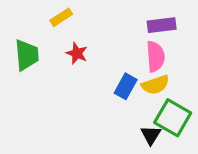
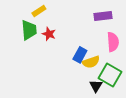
green trapezoid: (27, 55) -> (29, 30), moved
pink semicircle: (155, 57) -> (113, 42), moved
yellow semicircle: (155, 85) -> (91, 62), moved

